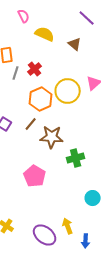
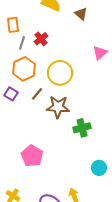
yellow circle: (68, 91) -> (60, 73), moved
orange hexagon: (41, 99) -> (24, 69), moved
pink pentagon: (35, 176) -> (32, 156), moved

